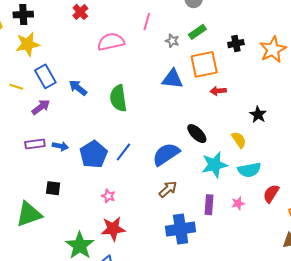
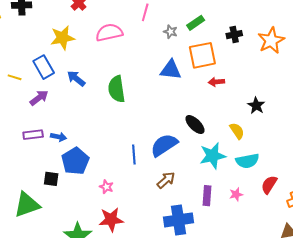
yellow star: (28, 44) -> (62, 38), moved
blue line: (123, 152) -> (134, 155), moved, turned -42
blue pentagon: (94, 154) -> (75, 161), moved

